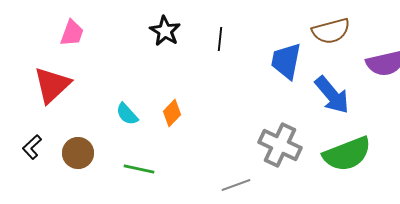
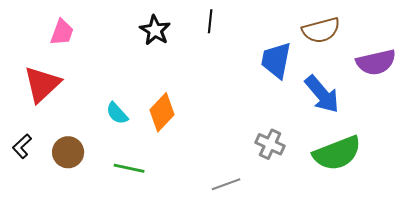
black line: (220, 39) -> (210, 21), moved
orange diamond: (172, 113) -> (162, 112), size x1.4
gray cross: (280, 145) -> (270, 144), size x0.7

